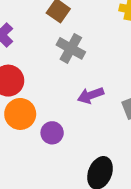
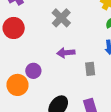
orange circle: (20, 114) -> (17, 85), moved

